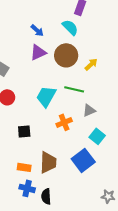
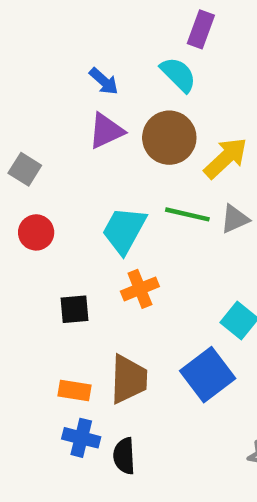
yellow arrow: (91, 64) -> (226, 158), size x1.5
gray triangle: (89, 110) -> (235, 219), moved
orange cross: (64, 122) -> (140, 289), moved

